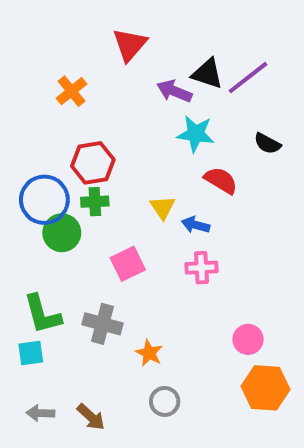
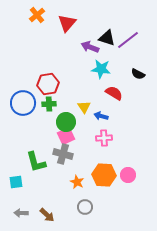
orange cross: (72, 91) -> (37, 15), moved
green circle: (62, 233) -> (66, 122), moved
green L-shape: (42, 314) -> (36, 162), moved
gray cross: (103, 324) -> (63, 154), moved
orange hexagon: (265, 388) -> (104, 175), moved

